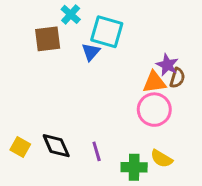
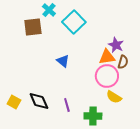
cyan square: (107, 32) -> (74, 22), turned 30
blue triangle: (91, 52) -> (63, 61), moved, turned -32
brown semicircle: (177, 78) -> (123, 62), moved
yellow semicircle: (161, 159) -> (114, 97), moved

